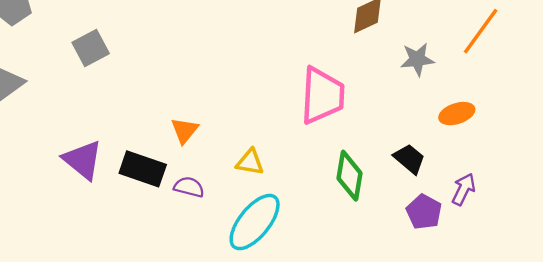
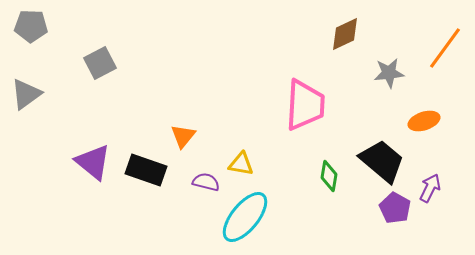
black trapezoid: (409, 159) -> (382, 161), size x1.6
green diamond: (349, 176) -> (329, 176), size x0.7
purple semicircle: (189, 187) -> (206, 182), moved

